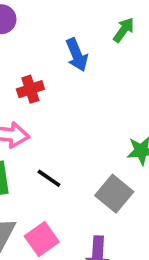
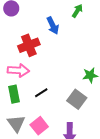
red cross: (30, 89) -> (29, 45), size x1.5
black line: (49, 178) -> (41, 93), turned -64

